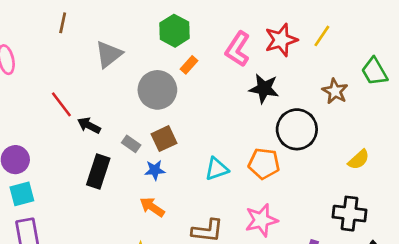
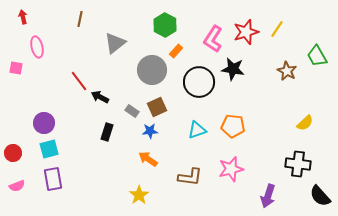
black circle: (297, 129) -> (199, 82), moved
black rectangle: (98, 171) -> (107, 132), size x0.7

